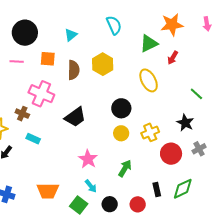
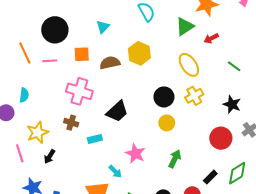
red arrow: (173, 58) -> (211, 38), turned 40
brown semicircle: (74, 70) -> (110, 63), turned -96
green line: (196, 94) -> (234, 66), moved
brown cross: (22, 114) -> (71, 123), moved
yellow cross: (150, 132) -> (194, 96), moved
cyan rectangle: (33, 139) -> (95, 139), moved, turned -32
cyan arrow: (91, 186) -> (115, 171), moved
black rectangle: (157, 190) -> (210, 177), turned 64

